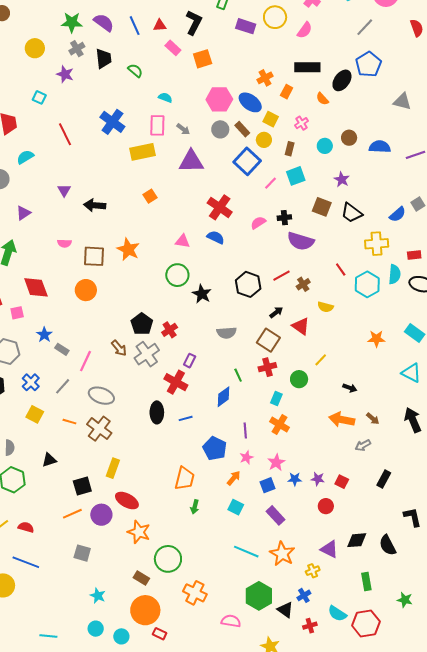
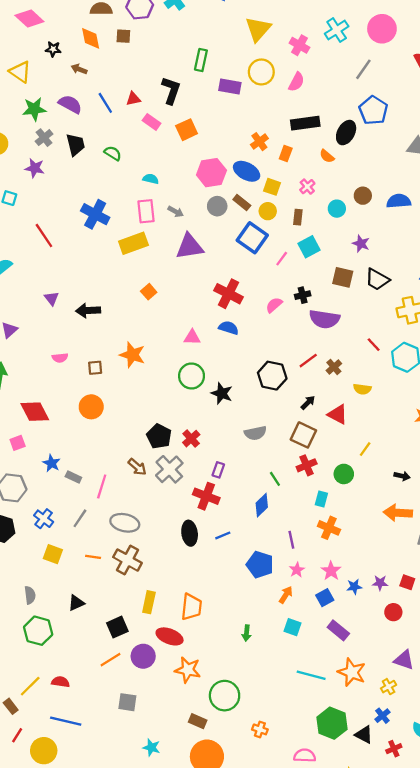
brown square: (94, 256) -> (95, 368), size x0.6
orange trapezoid: (185, 478) -> (191, 607), moved
orange cross: (195, 593) -> (260, 729), size x0.6

